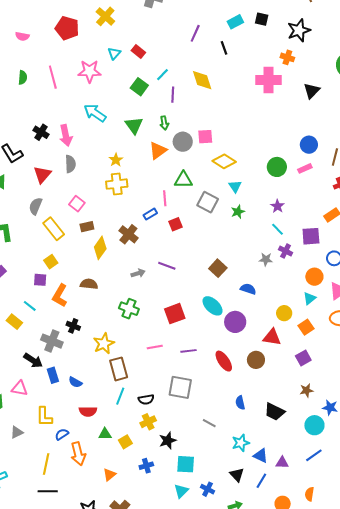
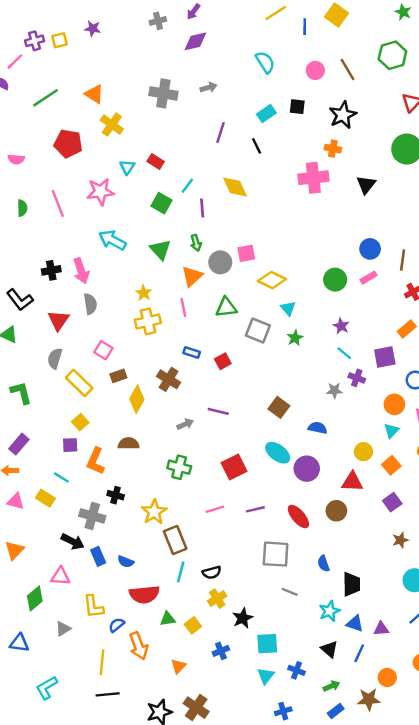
black cross: (41, 132) -> (51, 270), turned -35
pink line: (165, 198) -> (183, 307), moved
blue rectangle: (150, 214) -> (192, 352), turned 56
gray square: (180, 387) -> (276, 554), moved
red semicircle: (88, 411) -> (144, 594), size x1.4
black trapezoid: (275, 412) -> (351, 584), moved, turned -110

